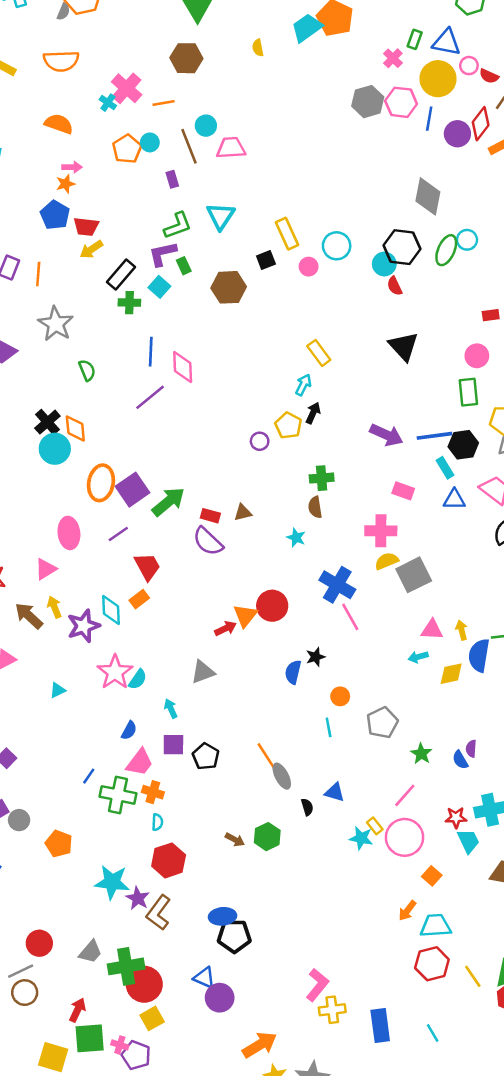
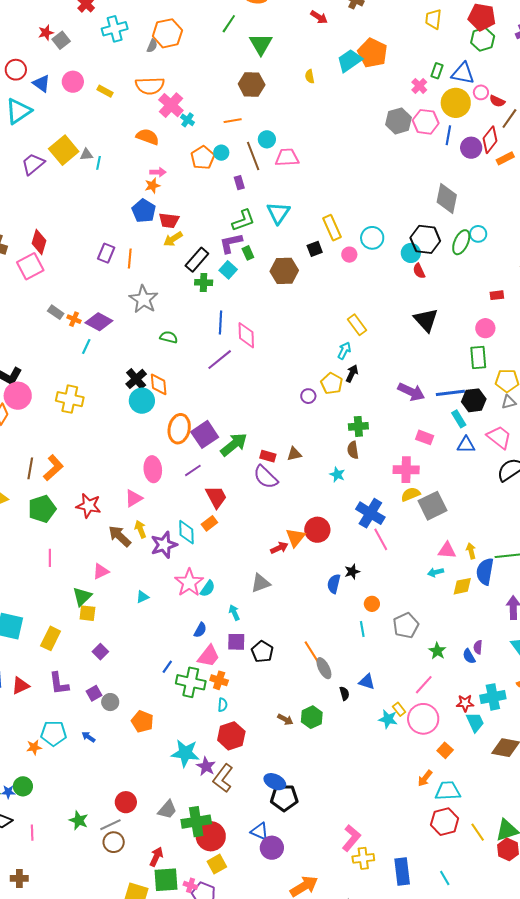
pink cross: (127, 88) -> (171, 105), moved
green semicircle: (87, 370) -> (169, 337), turned -54
blue ellipse: (223, 916) -> (275, 782), turned 30

